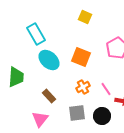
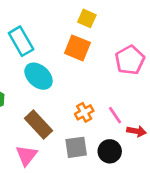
orange square: (81, 57) -> (77, 48), moved
brown rectangle: (49, 96) -> (39, 124), size x1.5

